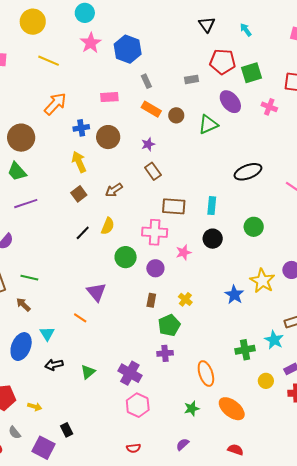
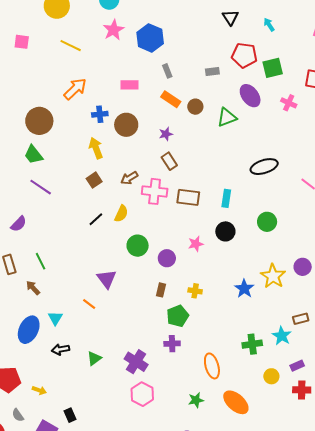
purple line: (26, 204) -> (41, 187), turned 50
pink cross: (155, 232) -> (155, 191), moved
green line: (29, 278) -> (40, 261), turned 48
yellow cross: (185, 299) -> (195, 291), turned -32

